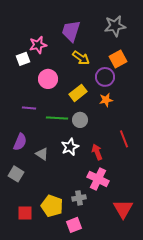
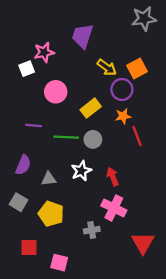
gray star: (115, 26) -> (144, 19), moved
yellow arrow: (81, 58) -> (107, 67), moved
red line: (124, 139) -> (137, 136), moved
gray triangle: (42, 154) -> (49, 179), turned -40
yellow pentagon: (52, 206) -> (51, 214), moved
pink square: (74, 225) -> (59, 263), moved, turned 35

